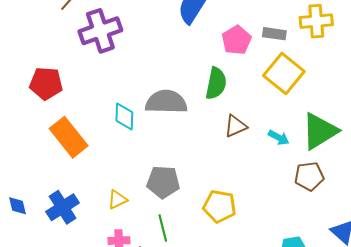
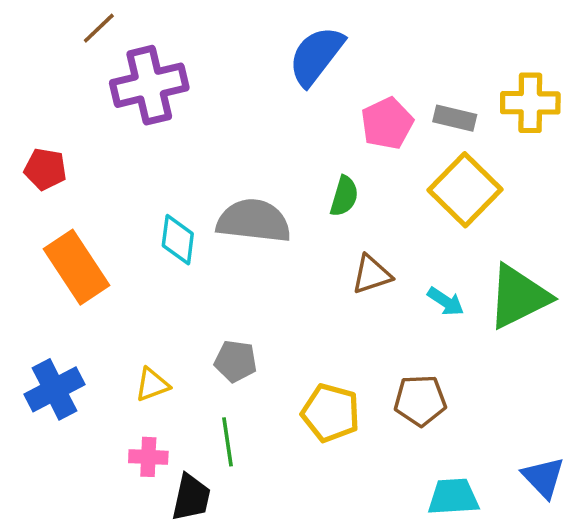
red pentagon: (46, 83) -> (45, 169), size x0.7
green semicircle: (216, 83) -> (344, 196), size x0.7
brown pentagon: (309, 176) -> (420, 400), moved
gray pentagon: (163, 182) -> (236, 361), size x0.7

